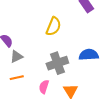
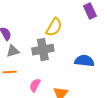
gray cross: (57, 63) -> (43, 50), moved

